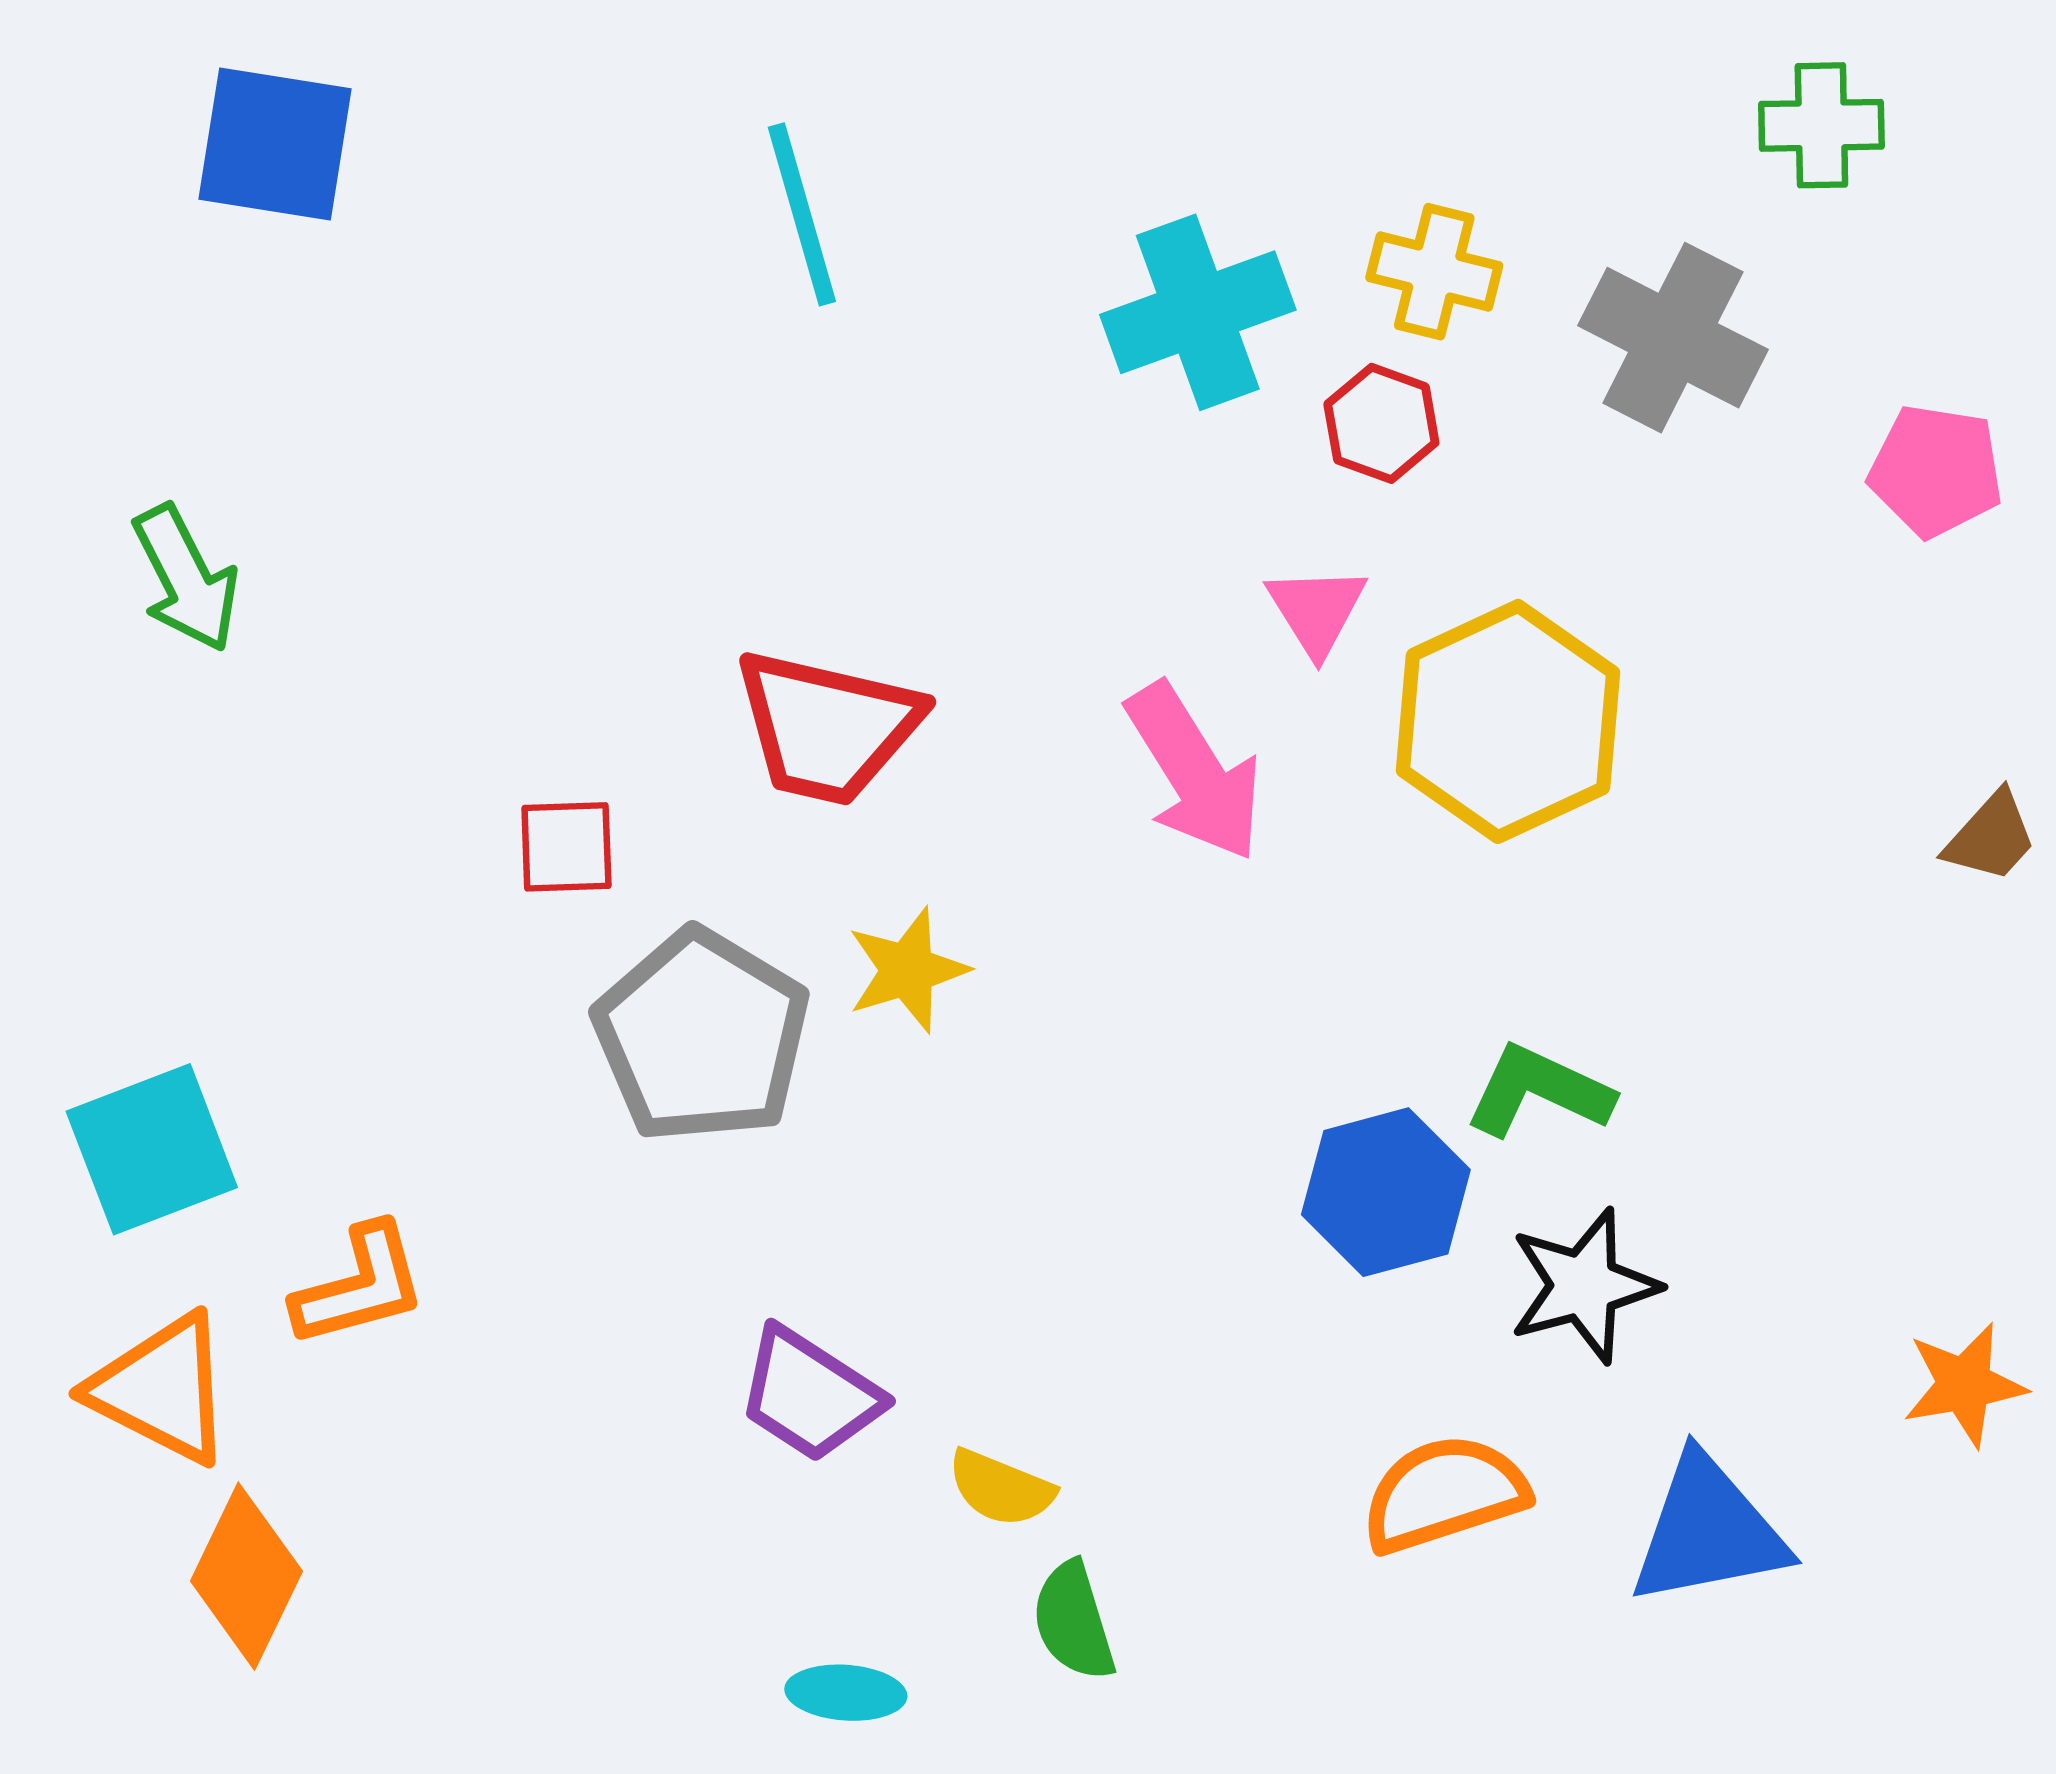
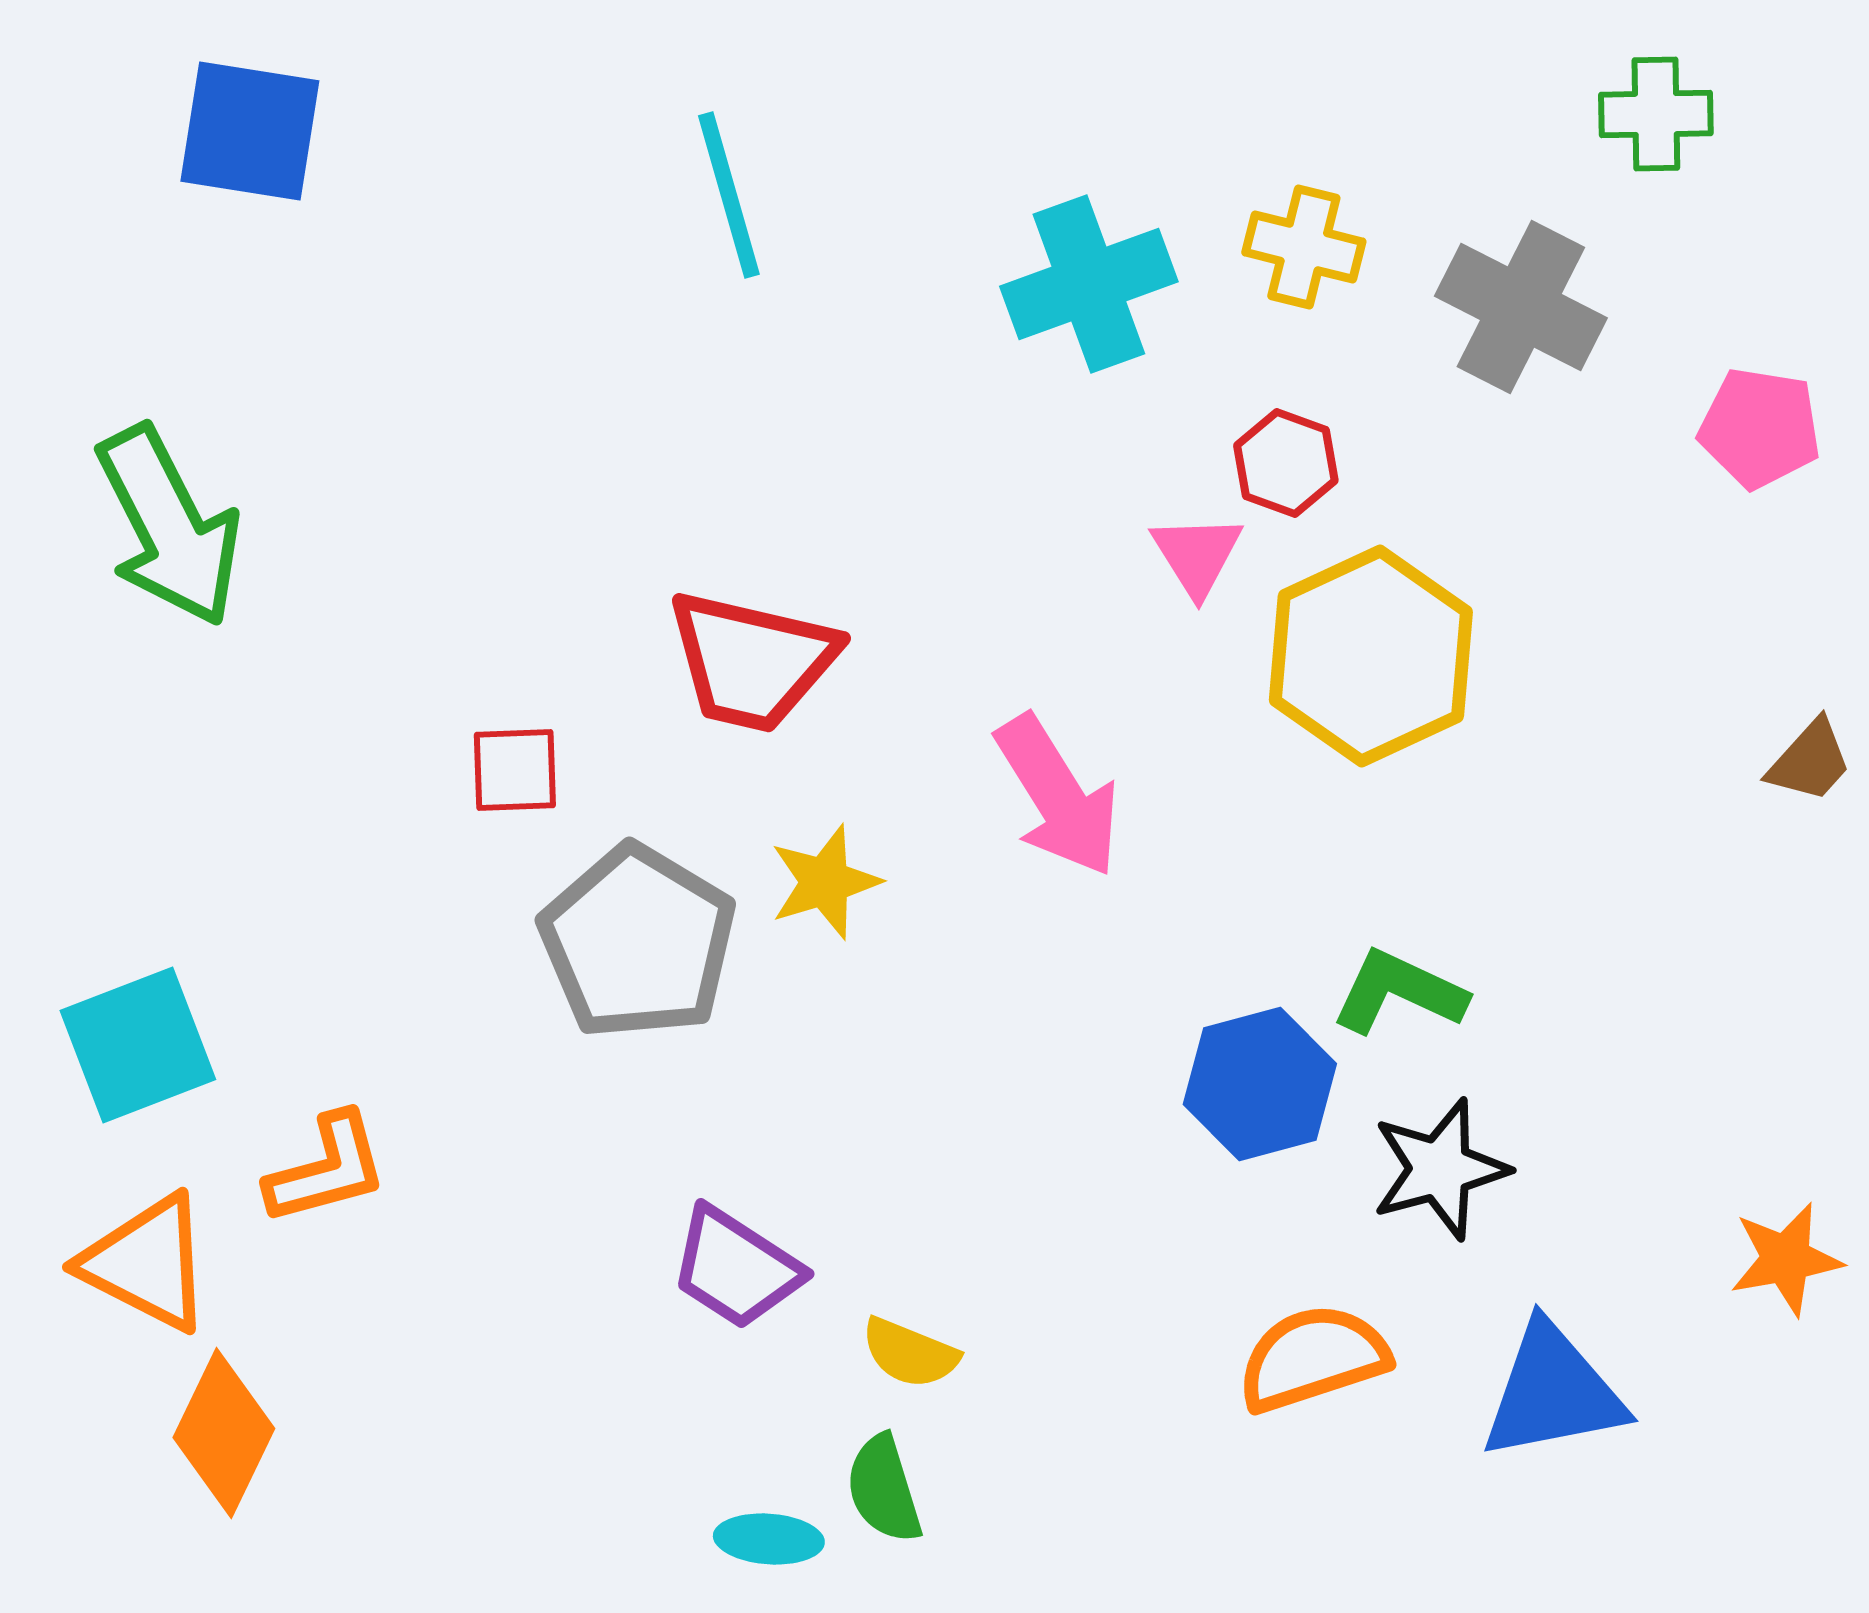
red hexagon: (1381, 423) -> (1286, 463), moved
green arrow: (186, 578) -> (169, 526), size x1.5
pink arrow: (1194, 772) -> (1058, 796), moved
green semicircle: (1074, 1621) -> (884, 1489), moved

